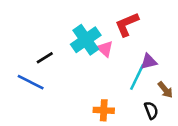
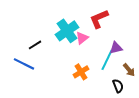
pink triangle: (105, 49) -> (82, 38), turned 40
orange cross: (104, 110) -> (81, 72), moved, turned -35

